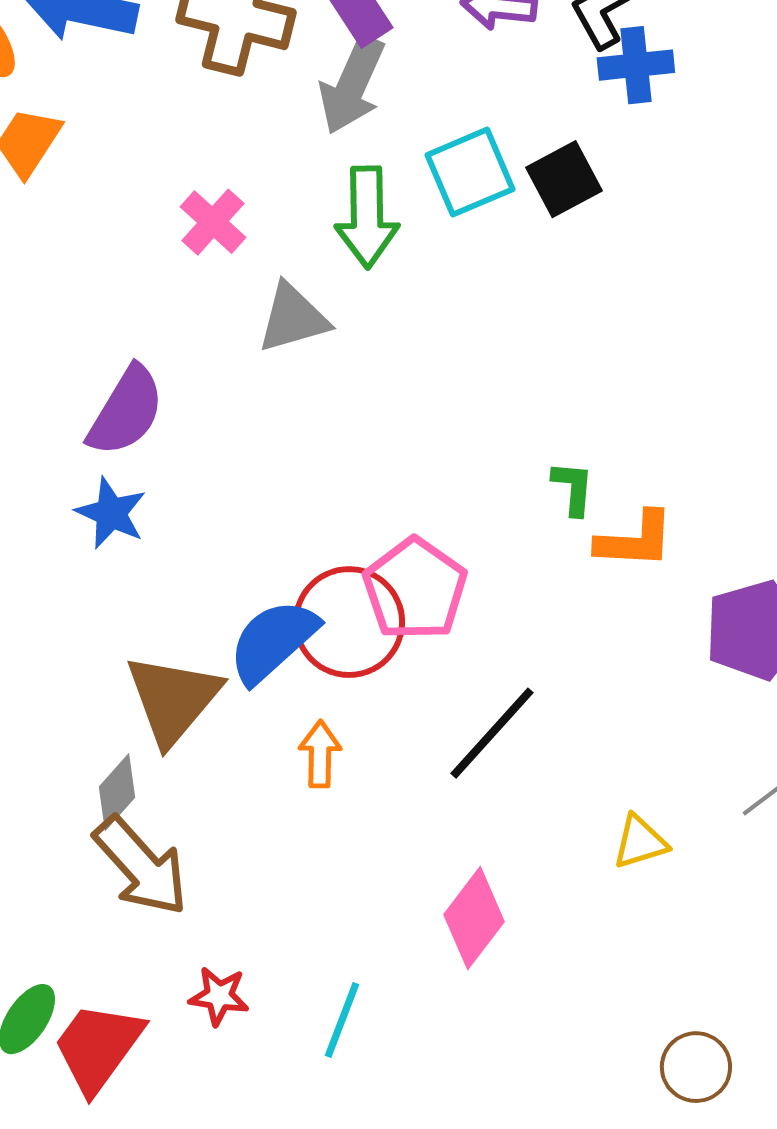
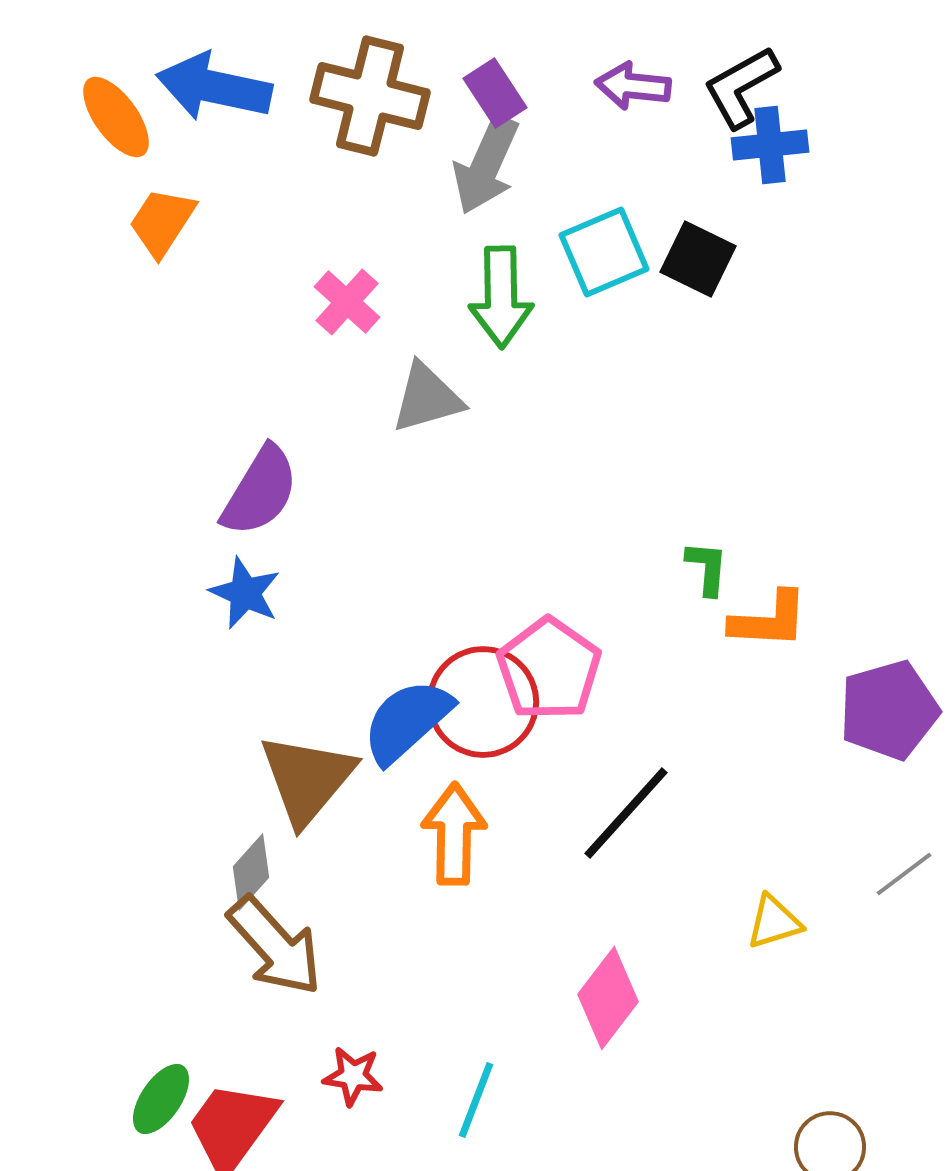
black square: (564, 179) -> (698, 259), turned -36
orange arrow: (320, 754) -> (454, 834), size x1.5

